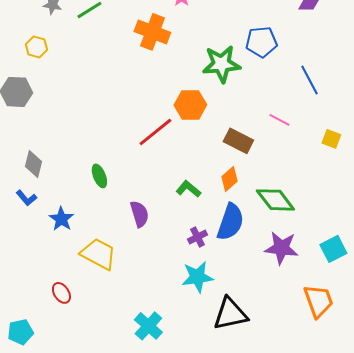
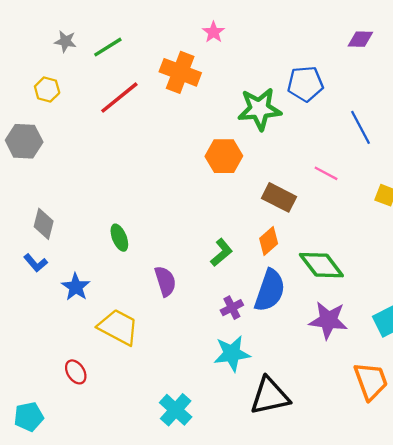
red line: (155, 132) -> (119, 98), moved
green L-shape: (188, 189) -> (222, 253), turned 100

